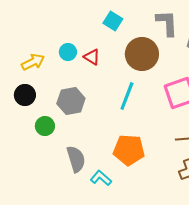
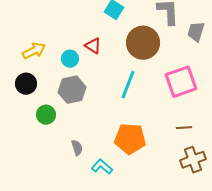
cyan circle: (68, 52) -> (70, 59), moved
gray semicircle: (76, 159) -> (77, 148), size x0.6

